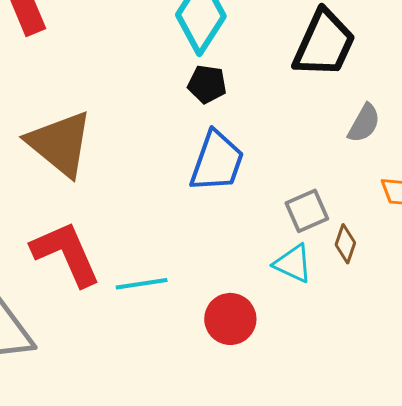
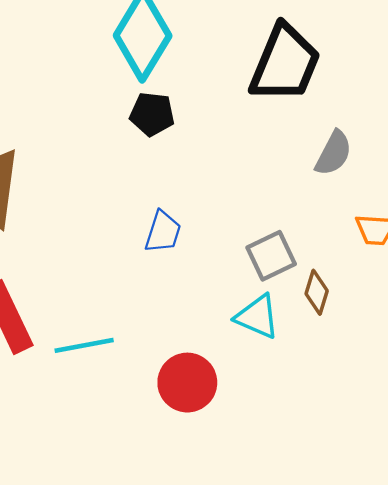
blue trapezoid: (217, 161) -> (163, 232), moved, size x0.6

